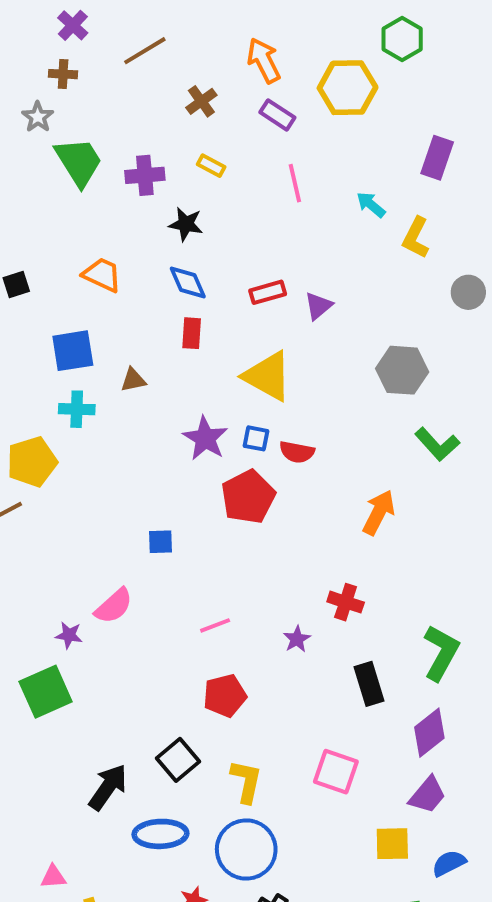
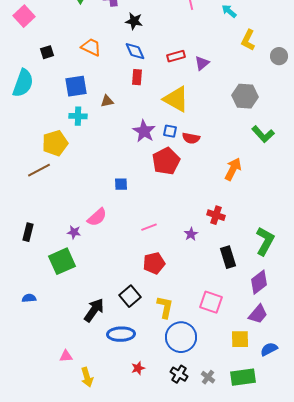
yellow L-shape: (416, 238) -> (248, 40), moved
blue circle: (246, 850) -> (181, 337), moved

